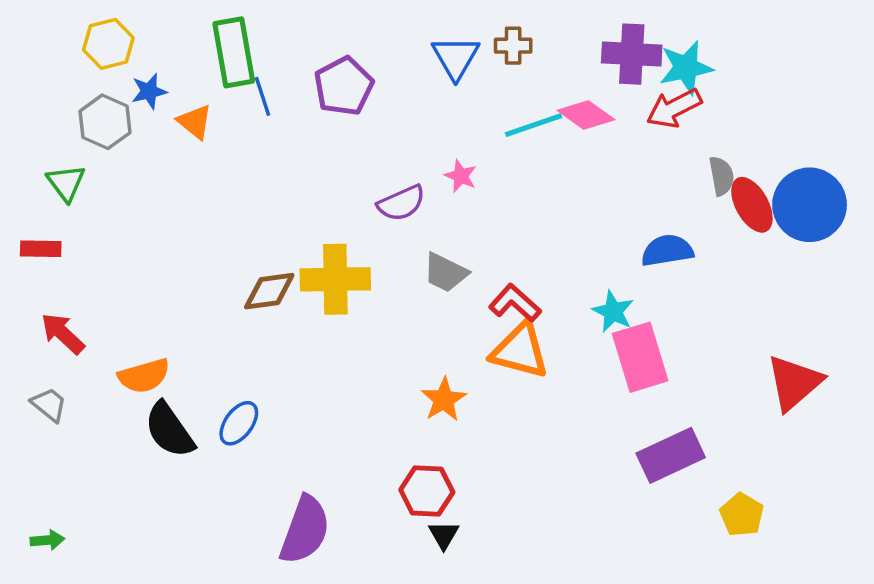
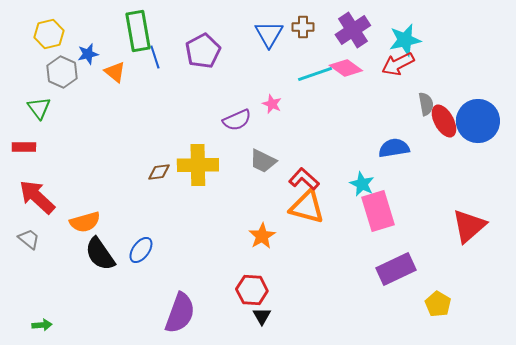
yellow hexagon: (108, 44) -> (49, 34), moved
purple cross: (632, 54) -> (353, 30), moved, turned -36
brown diamond: (269, 291) -> (159, 172), size x0.7
red arrow: (63, 333) -> (37, 197), size x1.4
green arrow: (47, 540) -> (42, 325), moved

